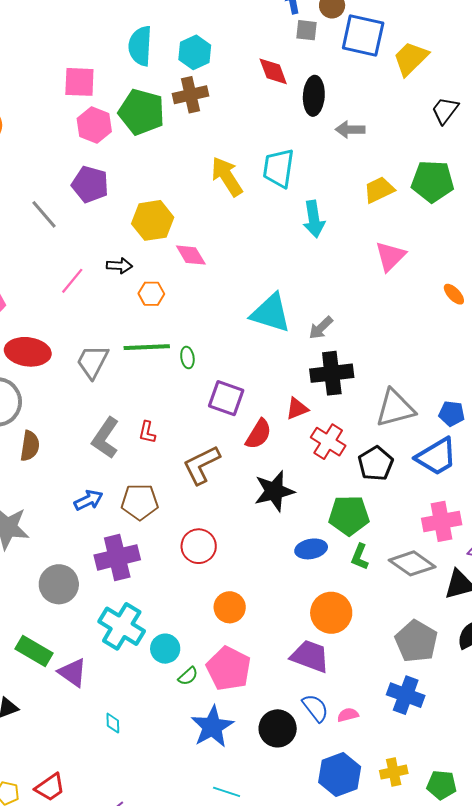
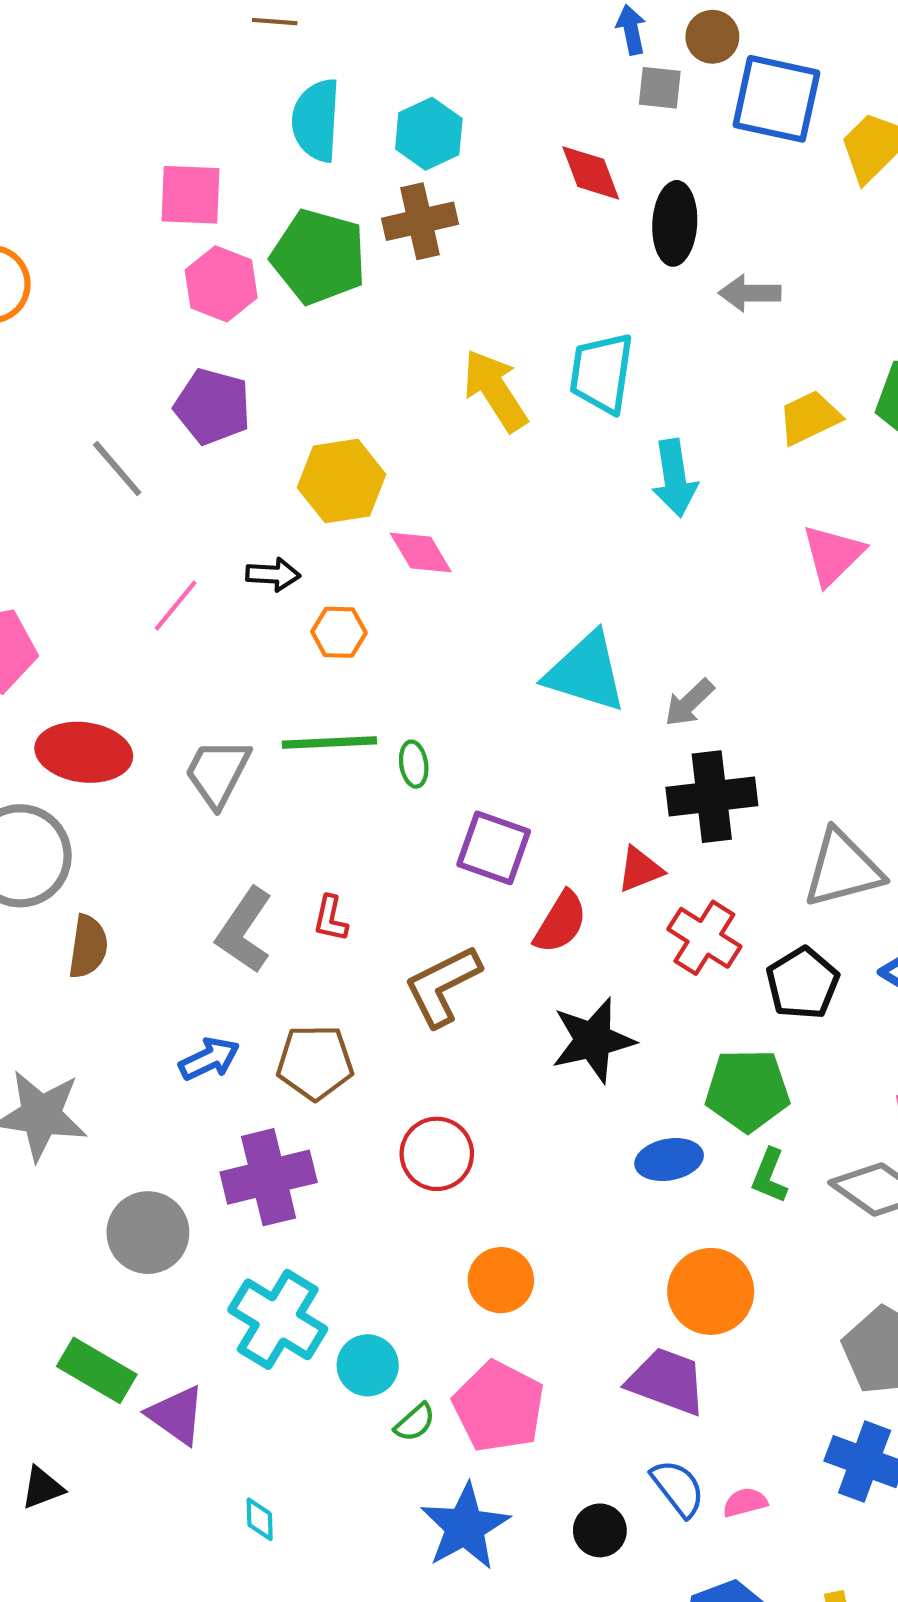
black circle: (278, 728) -> (600, 1530), size x0.7

